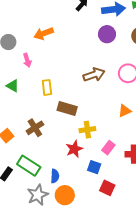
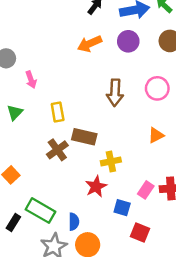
orange arrow: (44, 33) -> (90, 44), moved
brown arrow: (94, 75) -> (115, 93), turned 115
green triangle: (13, 86) -> (15, 112), turned 48
brown cross: (35, 128) -> (57, 150), moved
pink rectangle: (108, 148) -> (146, 190), moved

